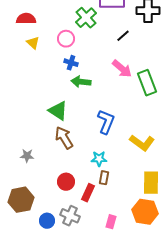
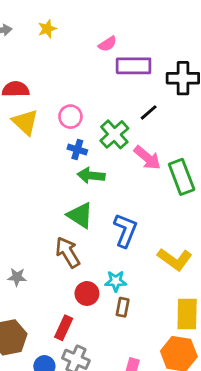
green cross: (86, 18) -> (114, 134), moved
yellow triangle: (33, 43) -> (25, 122), size x1.5
green triangle: (58, 111) -> (80, 215), moved
red circle: (66, 182) -> (87, 293), moved
red rectangle: (88, 193) -> (64, 328), moved

